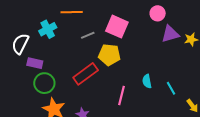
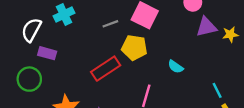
cyan semicircle: (147, 81) -> (176, 67), moved, turned -48
green circle: (44, 83) -> (29, 79), moved
cyan line: (171, 88) -> (217, 90), moved

